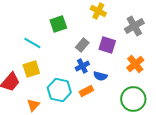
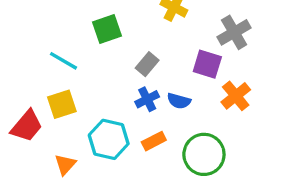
purple square: (107, 45) -> (207, 64), moved
blue semicircle: (100, 76) -> (179, 101), moved
green circle: (133, 99) -> (204, 154), moved

